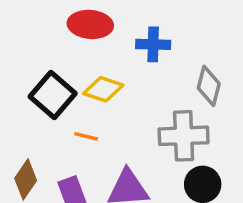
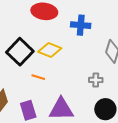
gray cross: (184, 136) -> (96, 80), size x0.5

